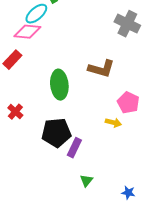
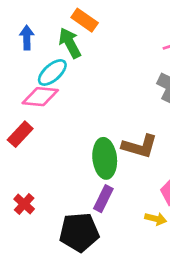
green ellipse: (59, 85) -> (105, 158), moved
purple rectangle: (74, 148) -> (103, 199), moved

